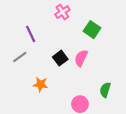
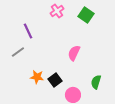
green square: (92, 30) -> (86, 15), moved
black square: (60, 58) -> (55, 80), moved

